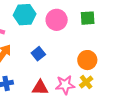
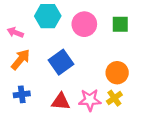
blue square: (38, 54) -> (61, 62), size x1.5

